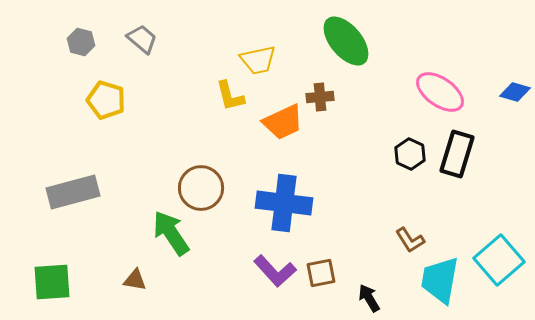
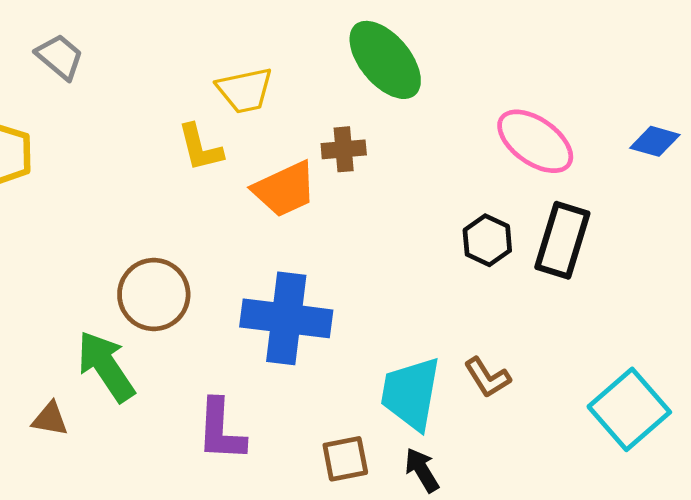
purple L-shape: (275, 271) -> (221, 430), moved, turned 45
brown square: (321, 273) -> (345, 459), moved
brown triangle: (135, 280) -> (50, 419), moved
cyan trapezoid: (440, 280) -> (411, 393), moved

